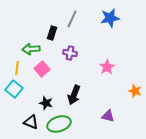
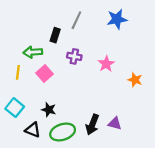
pink star: (107, 67) -> (106, 64), moved
cyan square: (14, 89) -> (15, 108), moved
orange star: (135, 91) -> (135, 80), moved
black arrow: (74, 95) -> (92, 125), moved

